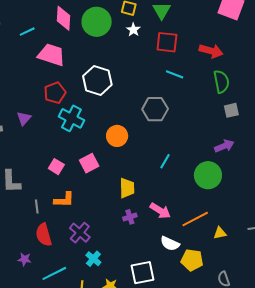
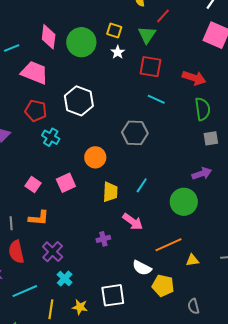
red pentagon: (55, 93) -> (36, 111), turned 30
cyan cross: (71, 118) -> (51, 137), size x0.7
yellow trapezoid: (127, 188) -> (110, 192), moved
pink arrow: (160, 211) -> (133, 222), moved

